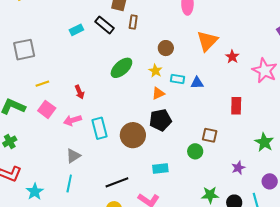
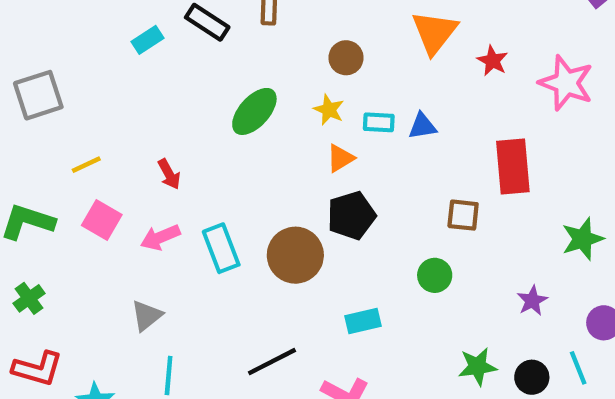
red rectangle: (236, 106) -> (513, 166), size x1.4
brown square: (210, 135) -> (463, 215), moved
green star: (264, 142) -> (583, 239), turned 30
gray triangle: (73, 156) -> (147, 316), moved

